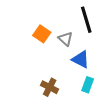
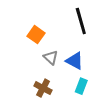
gray triangle: (65, 39) -> (51, 57), moved

